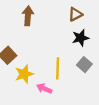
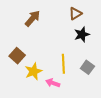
brown arrow: (28, 16) -> (32, 18), turned 42
gray square: (84, 65) -> (87, 67), moved

